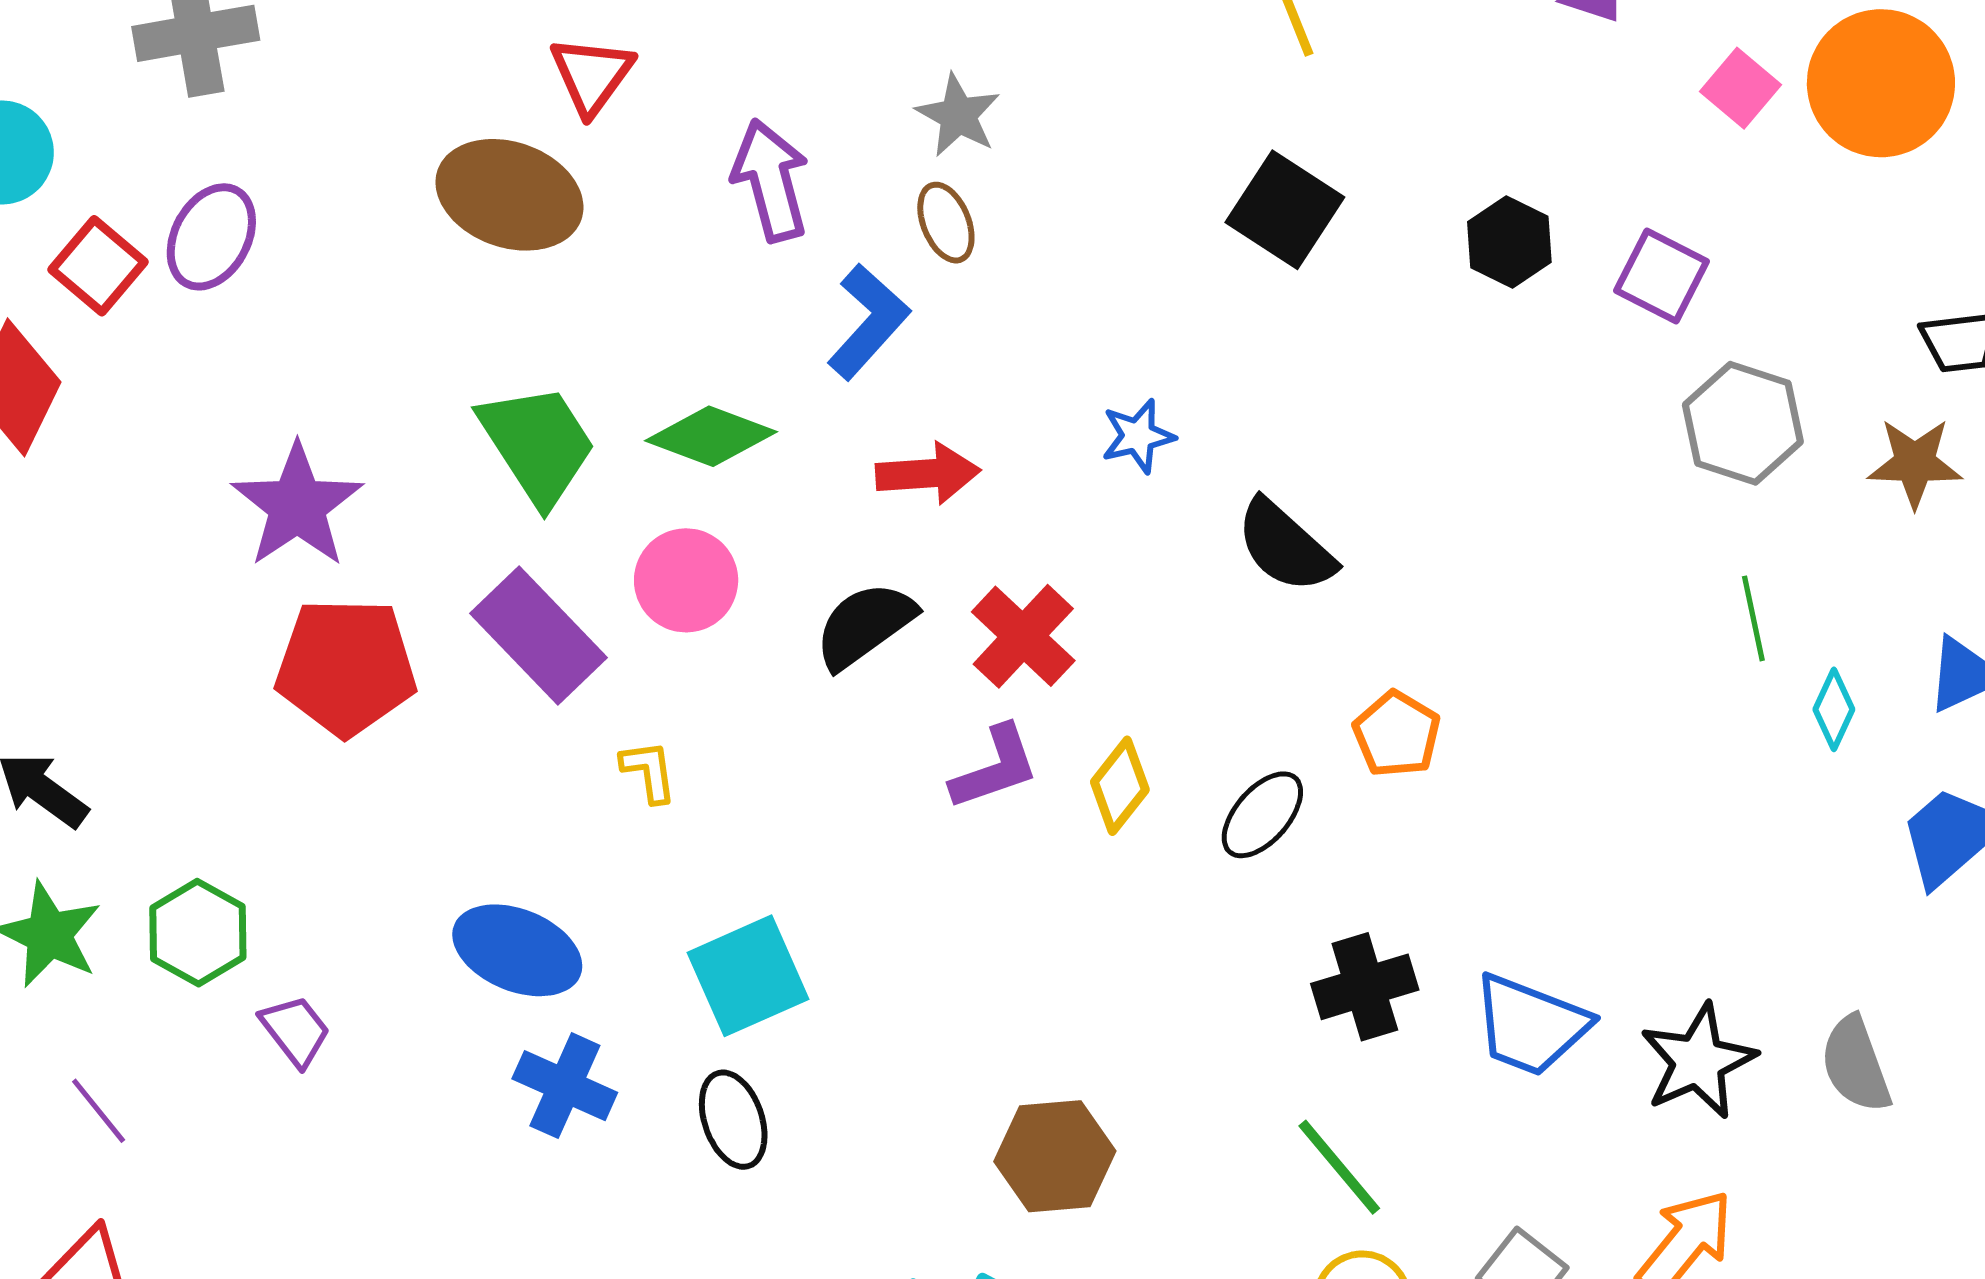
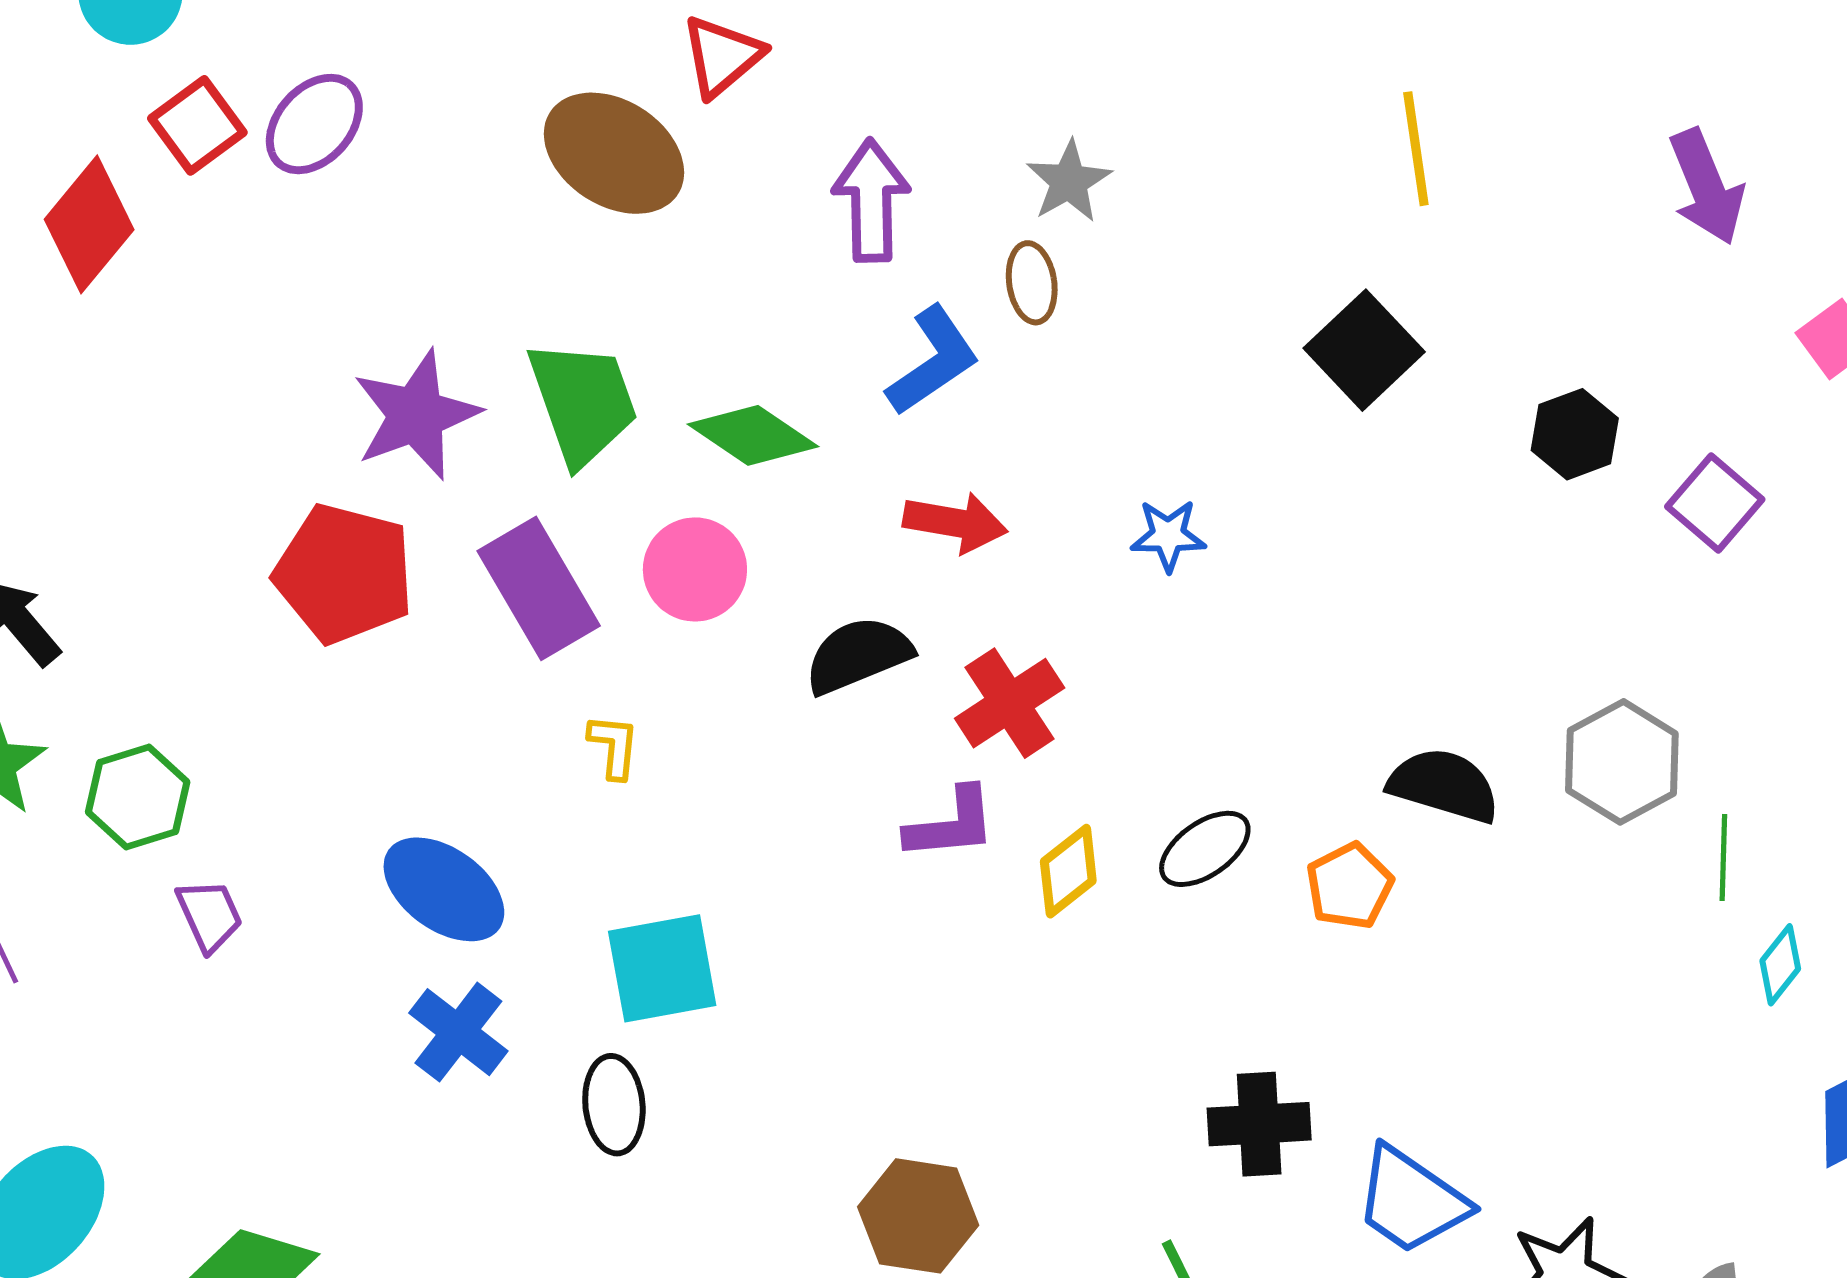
gray hexagon: (1743, 423) -> (1622, 762), moved
purple star: (297, 506) -> (416, 415), moved
black semicircle: (1285, 546) -> (1444, 785), moved, turned 141
black ellipse: (1262, 815) -> (1205, 849), moved

